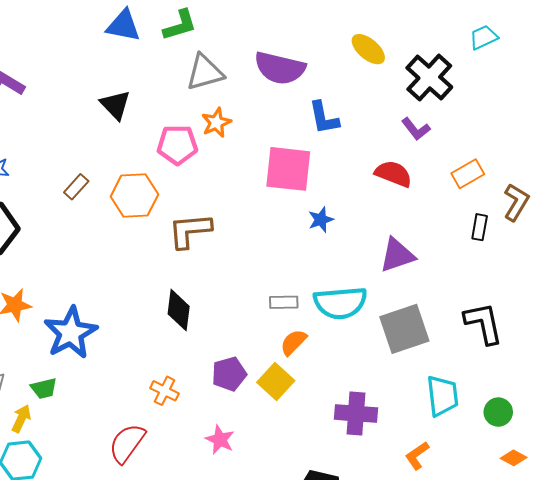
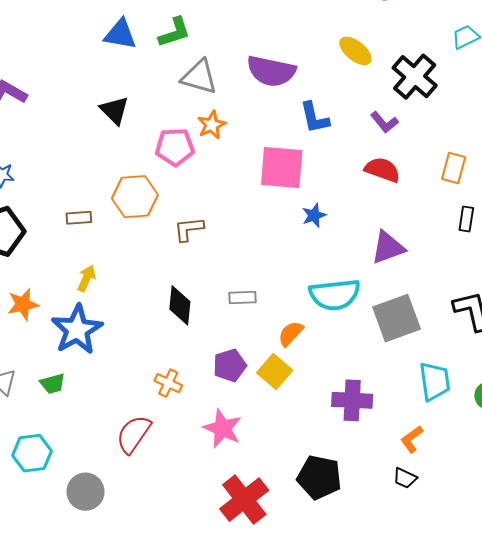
gray triangle: (205, 72) -> (199, 77), turned 33
purple L-shape: (416, 129) -> (384, 122), moved
orange rectangle: (468, 174) -> (454, 168), turned -44
brown rectangle: (76, 187) -> (79, 218), moved, turned 45
brown L-shape: (190, 231) -> (189, 229), size x0.7
gray rectangle: (284, 302) -> (242, 298), moved
yellow arrow: (21, 419) -> (86, 278), moved
pink star: (220, 440) -> (222, 428), size x1.4

